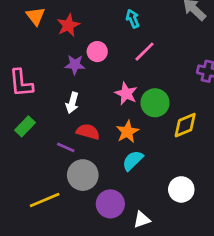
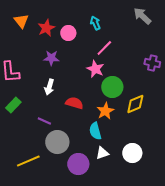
pink circle: (97, 52) -> (68, 33), moved
pink star: (126, 94) -> (95, 69), moved
red semicircle: (88, 132) -> (74, 103), moved
orange star: (127, 132) -> (105, 111), moved
cyan semicircle: (133, 161) -> (95, 131), turned -60
white triangle: (142, 220) -> (102, 153), moved

